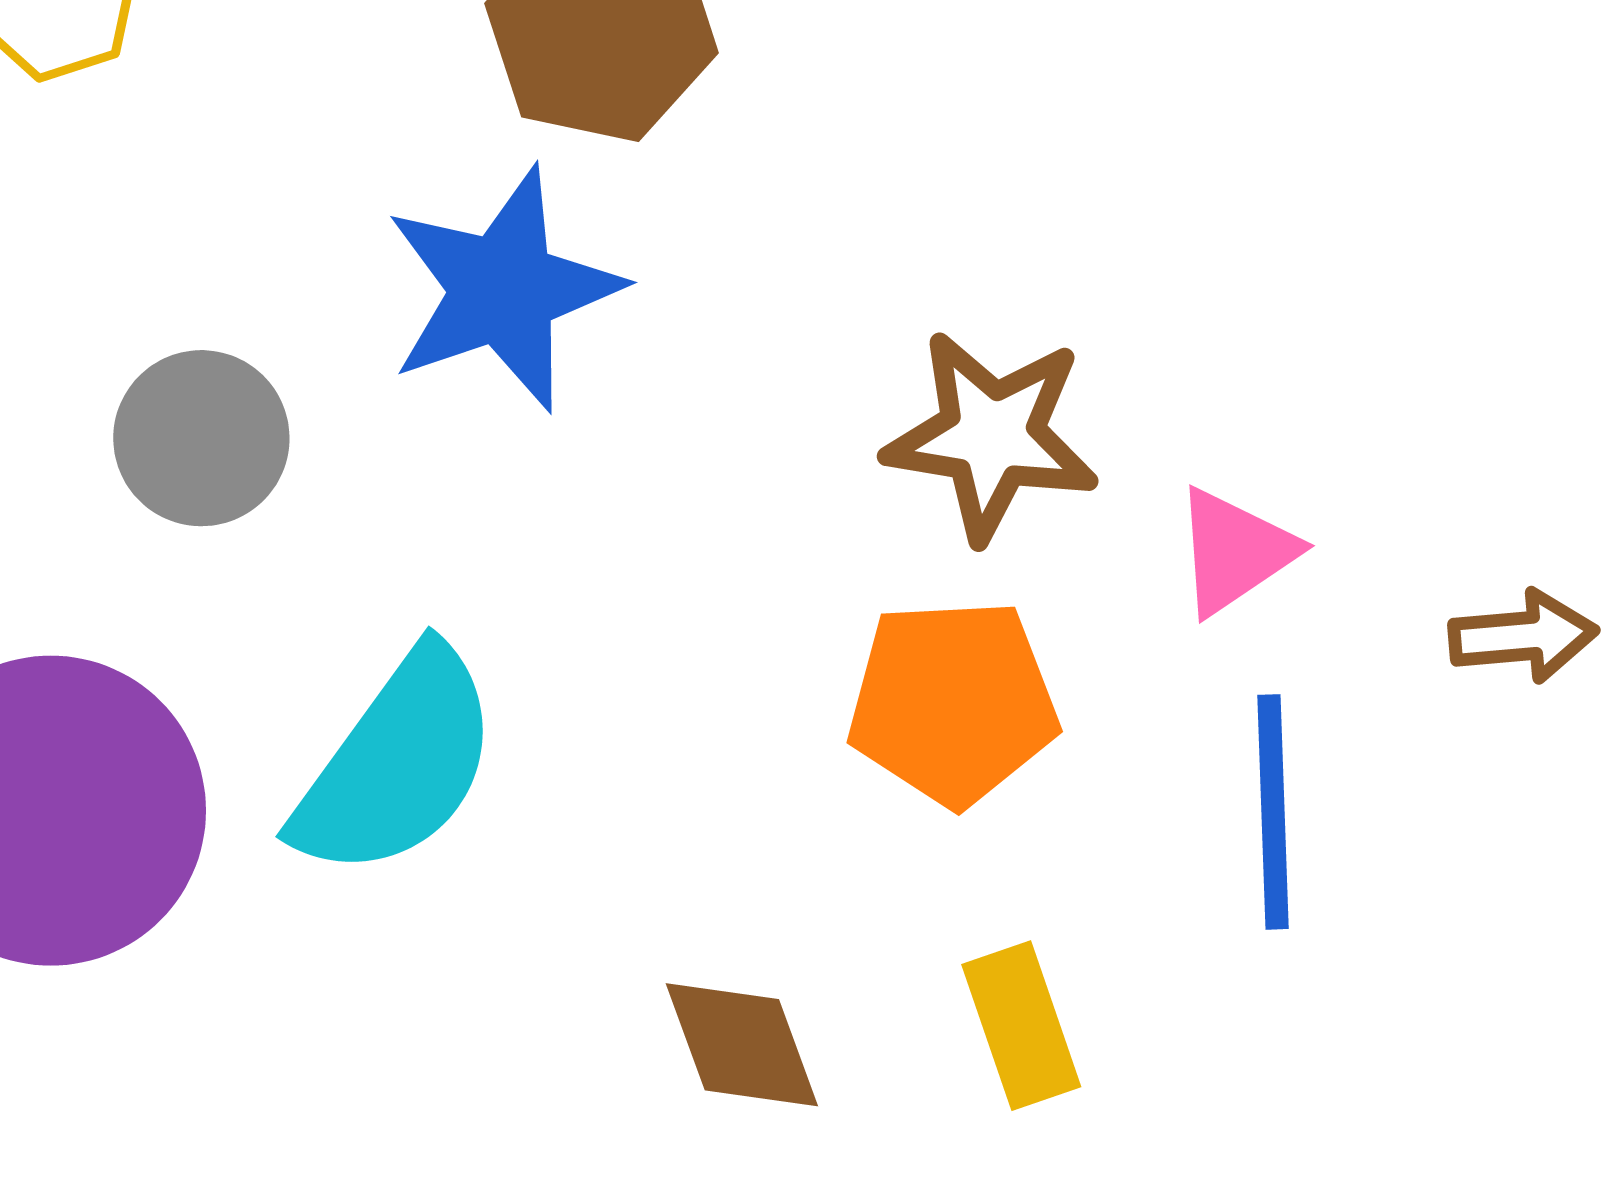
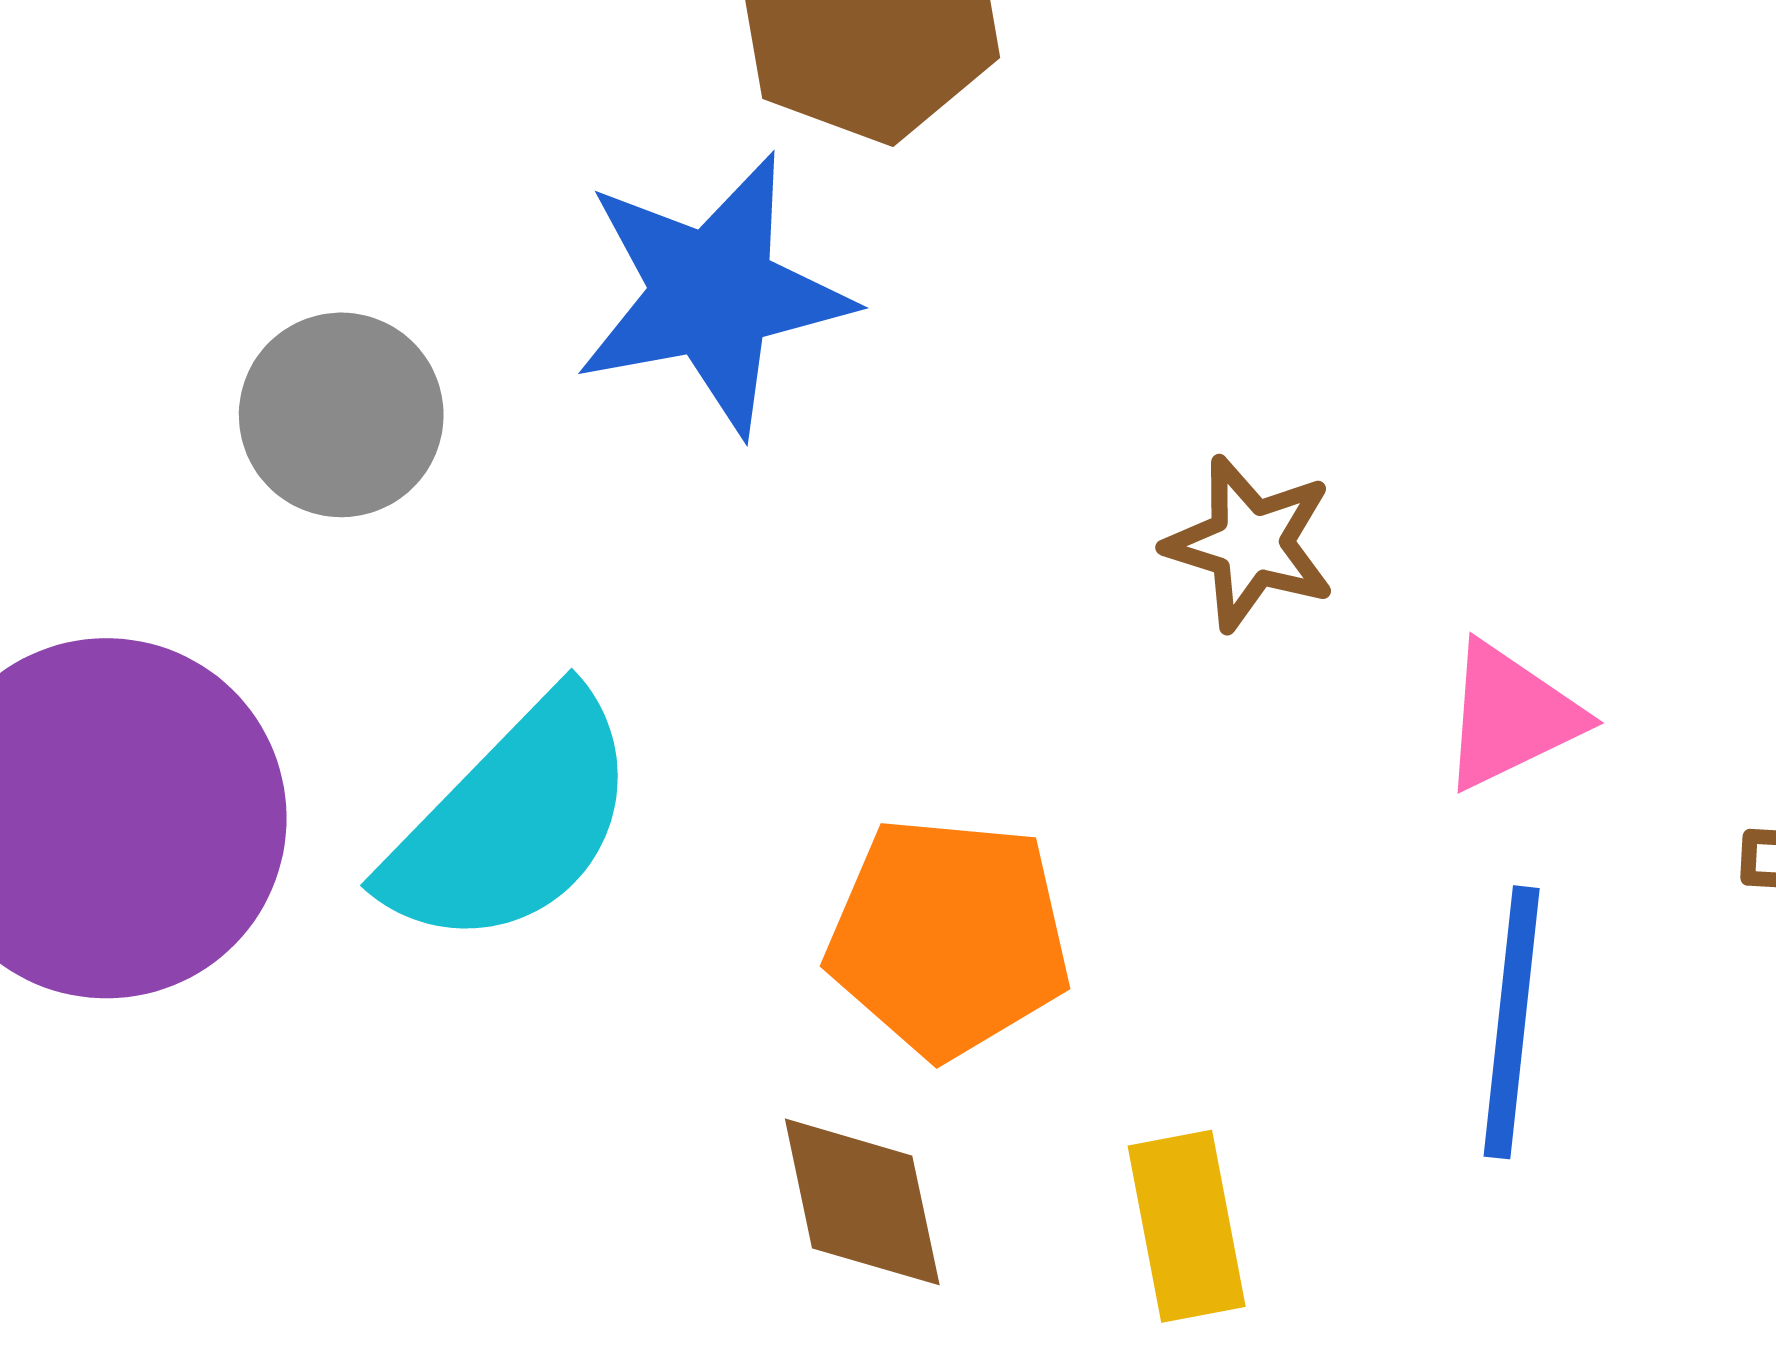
brown star: (992, 436) -> (1250, 543), size x0.7
orange pentagon: (953, 702) -> (949, 937), moved

